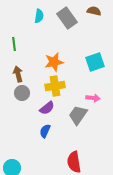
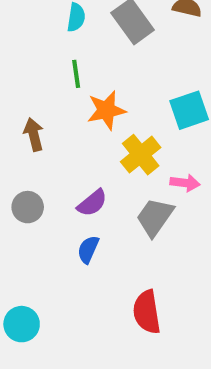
green line: (14, 44) -> (76, 74), moved
yellow cross: (55, 86) -> (141, 155), moved, turned -30
gray circle: (22, 93) -> (28, 207), moved

